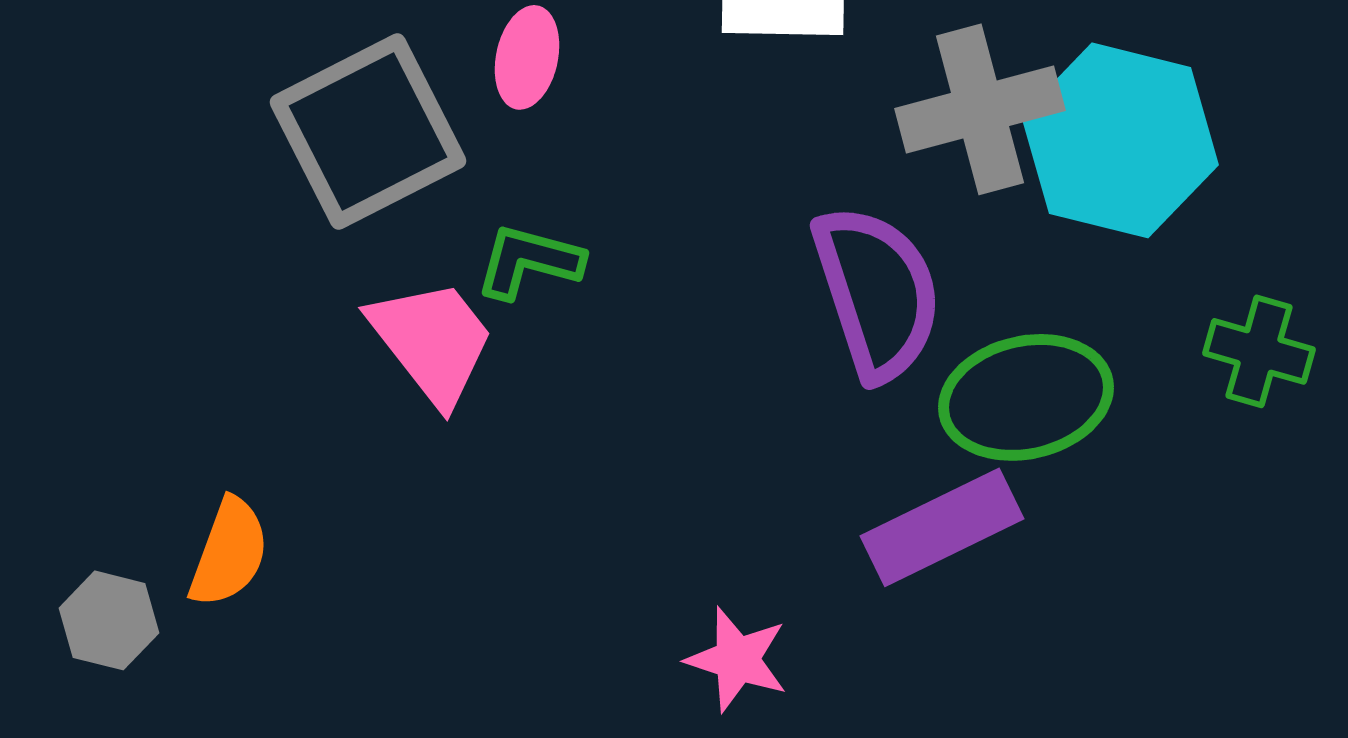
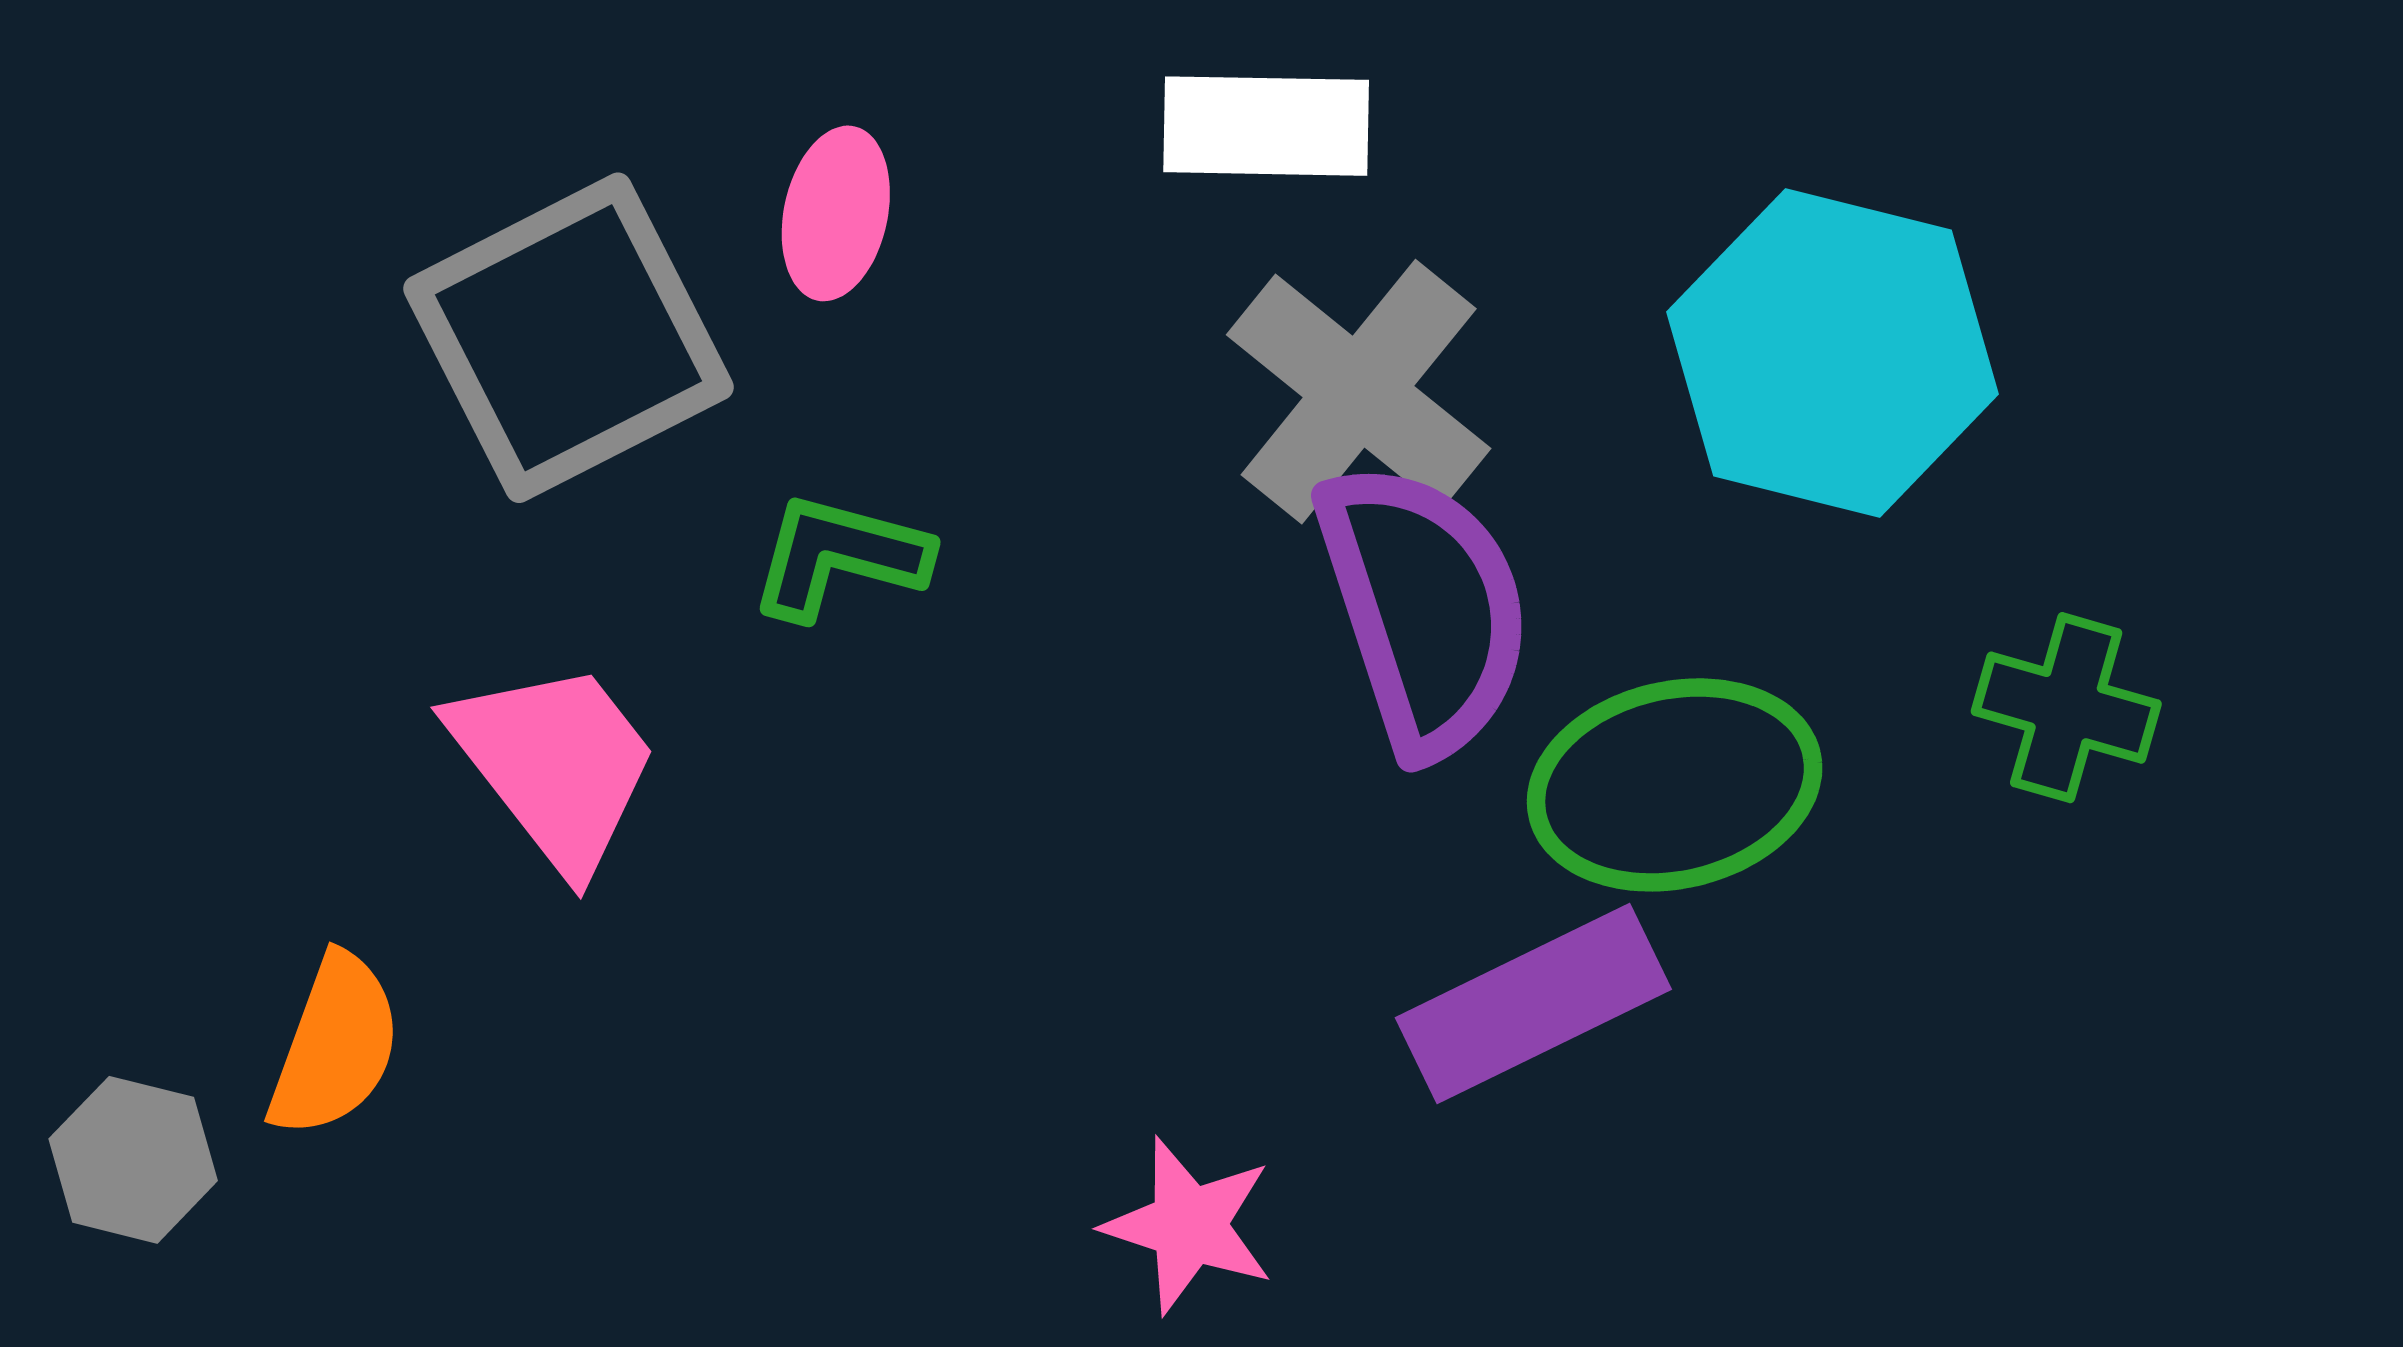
gray cross: (980, 109) -> (1359, 392), moved, turned -36
pink trapezoid: (432, 341) -> (555, 765), moved

